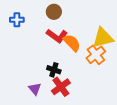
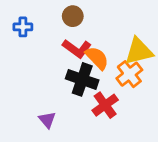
black cross: (54, 70) -> (82, 79), moved, size x1.6
red cross: (61, 87) -> (105, 105), moved

